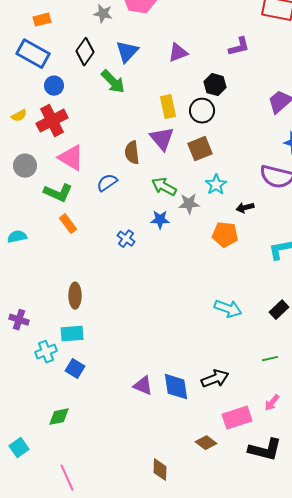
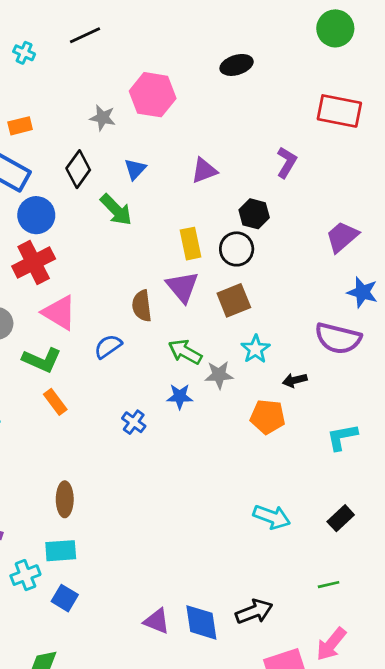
purple L-shape: (239, 47) -> (287, 162), turned -45
blue triangle: (127, 52) -> (135, 169), size x0.7
blue circle: (54, 86) -> (36, 215), size x1.4
pink arrow: (272, 403) -> (331, 644), size x1.5

